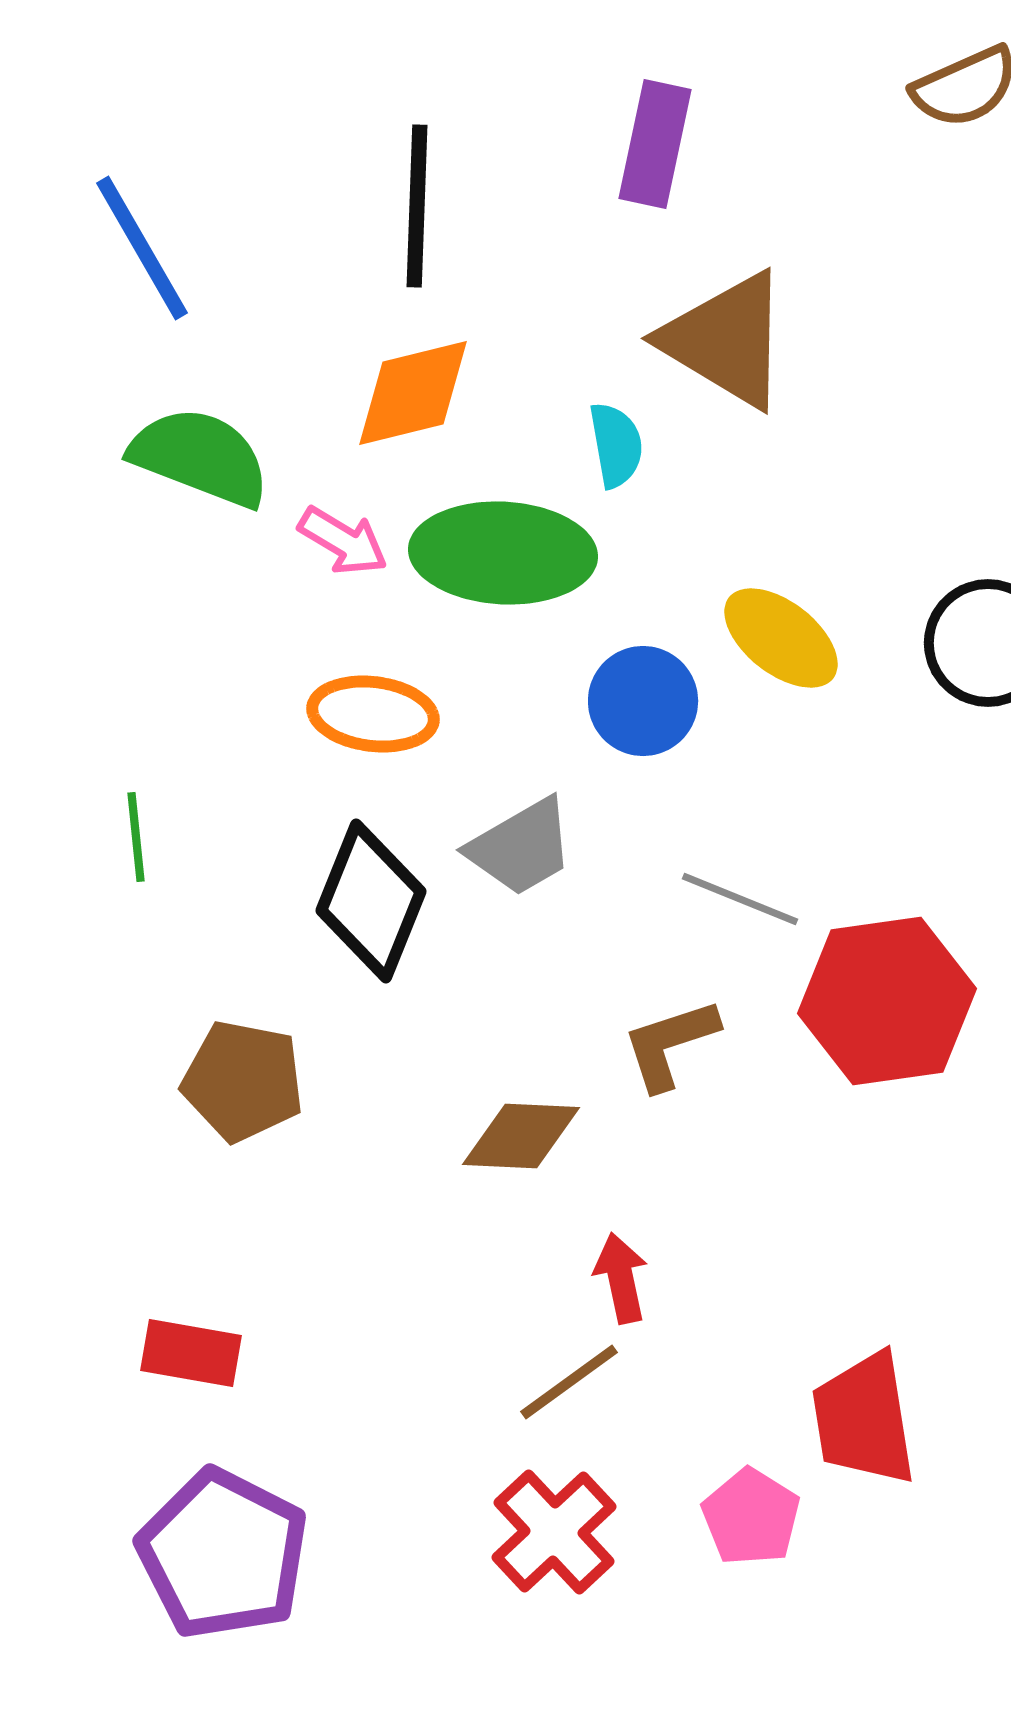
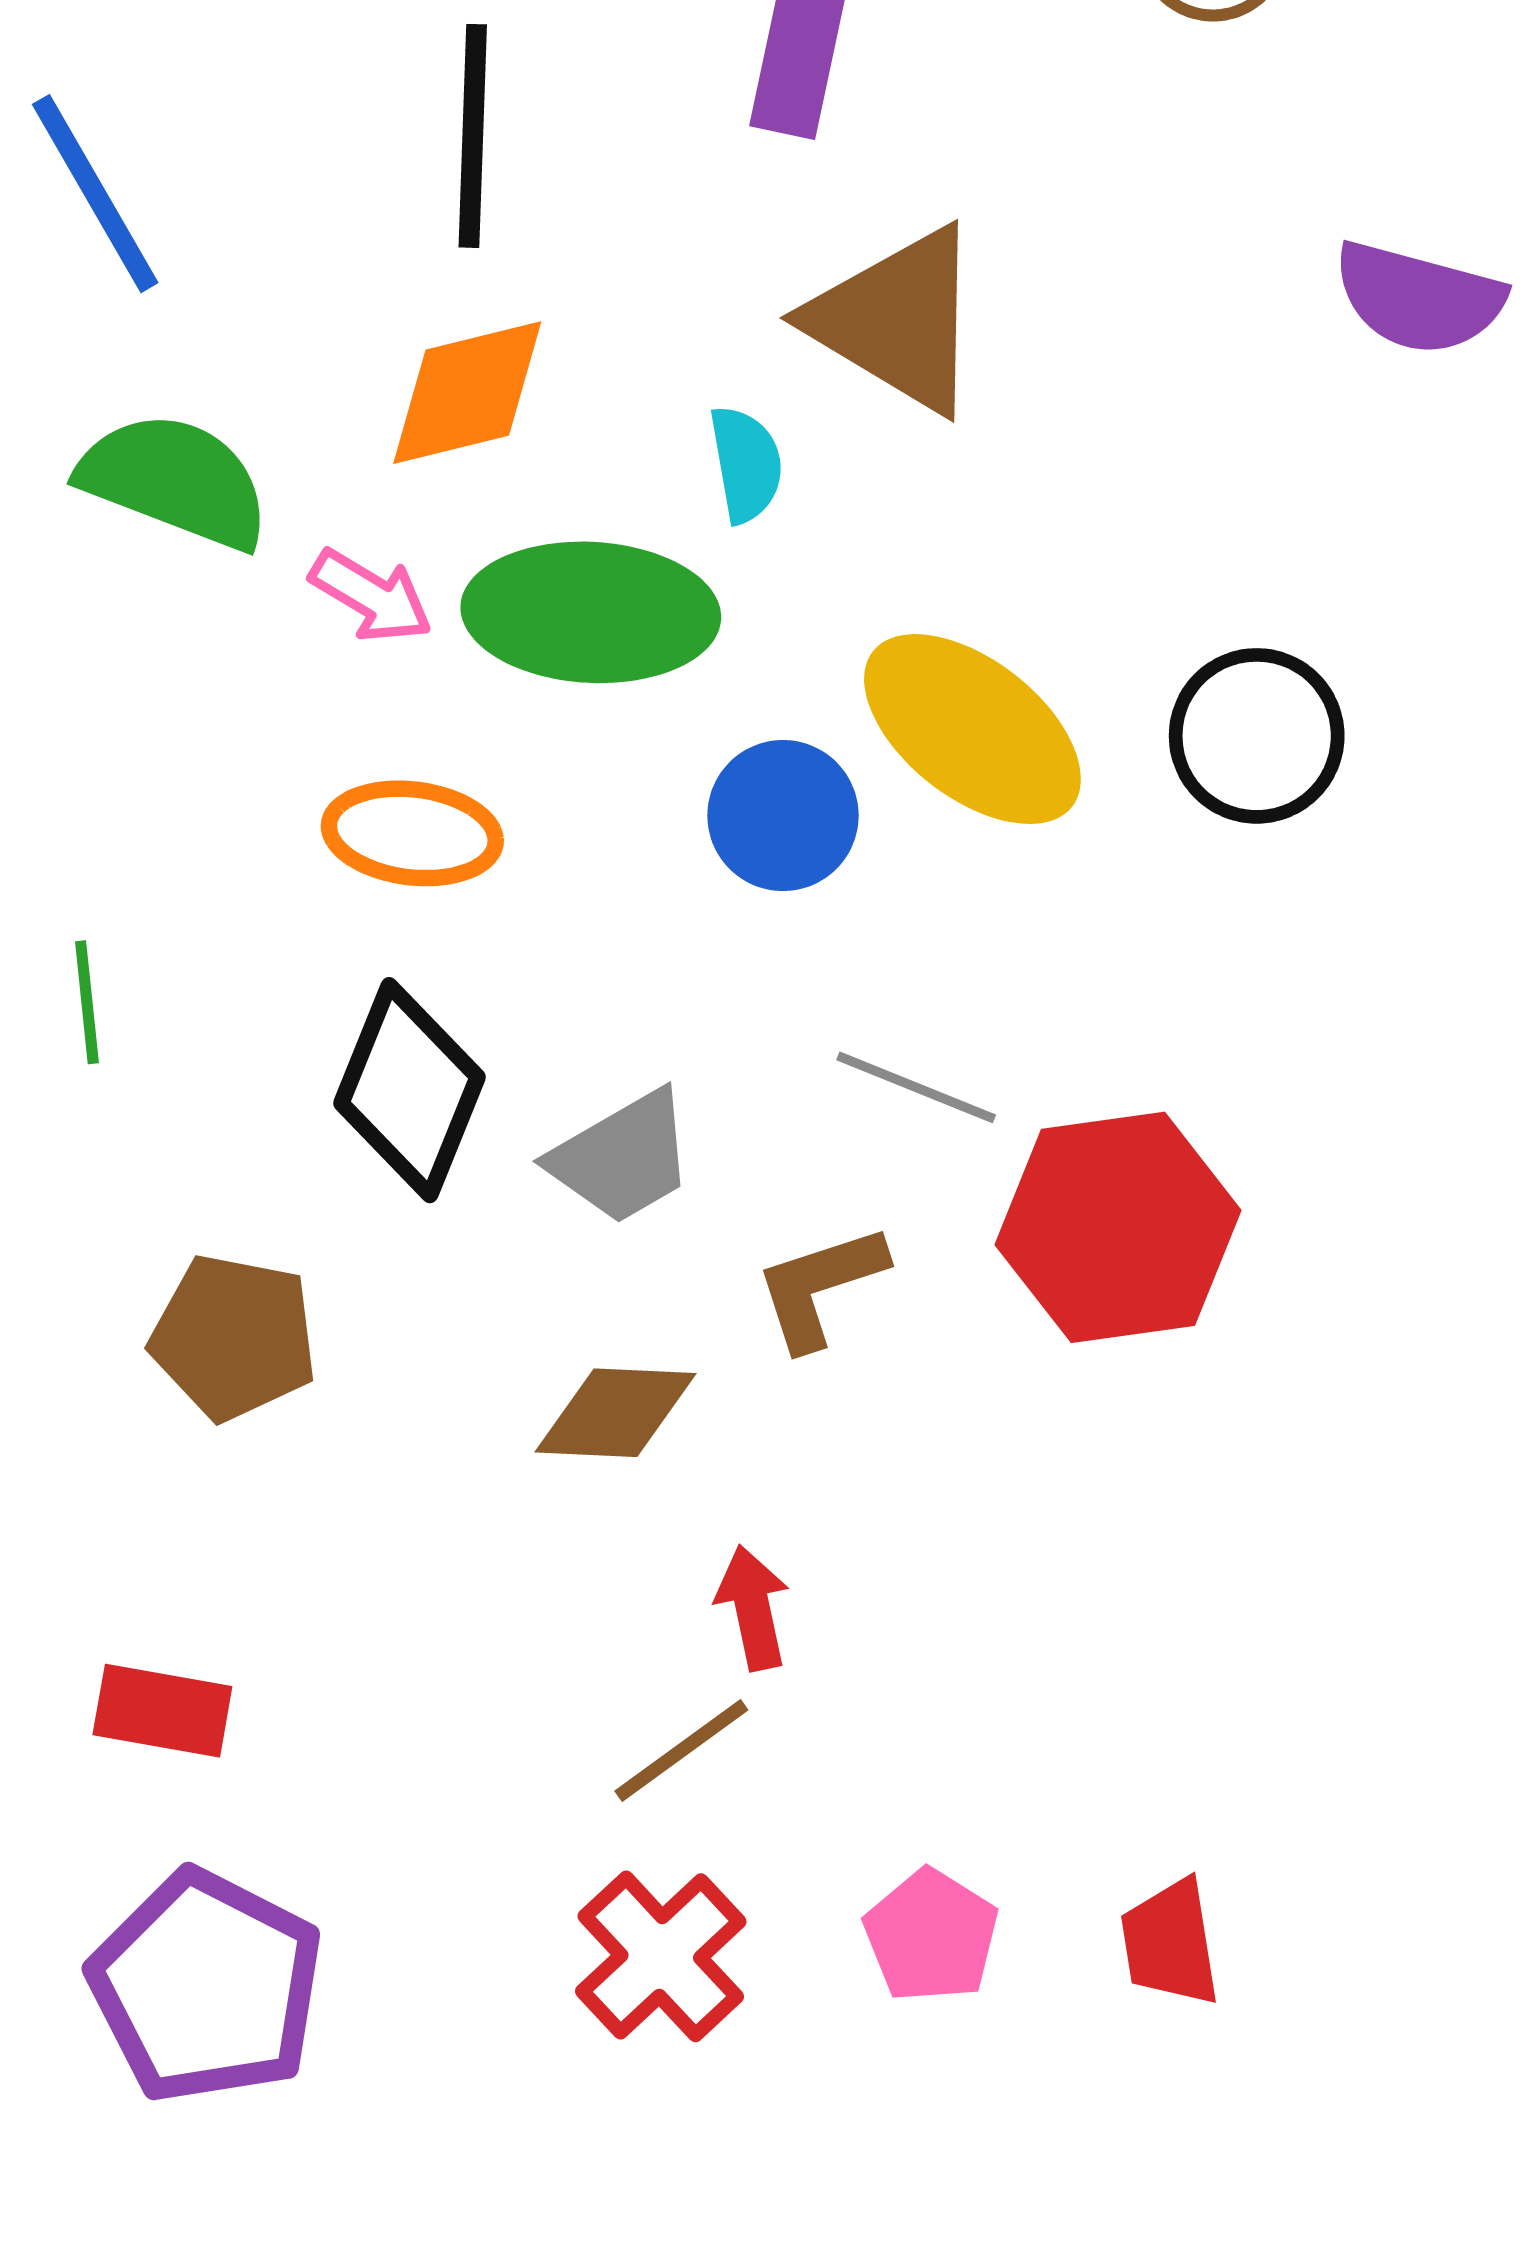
yellow ellipse: (781, 638) -> (972, 729), size x1.4
gray trapezoid: (521, 847) -> (622, 1157), moved
red trapezoid: (864, 1419) -> (1170, 1943), moved, size x0.7

